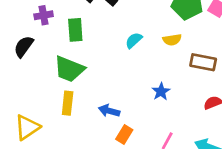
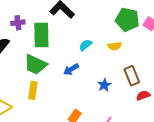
green rectangle: (75, 30) -> (41, 35), size x1.4
brown rectangle: (203, 62) -> (132, 76), moved, turned 54
blue arrow: (109, 111) -> (71, 69), moved, turned -49

